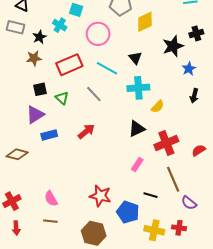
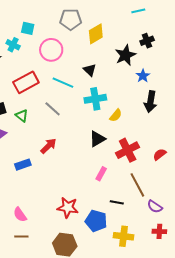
black arrow: (194, 96) -> (150, 102), size x1.5
blue rectangle: (49, 135) -> (23, 165), moved
red cross: (179, 228) -> (159, 231), moved

